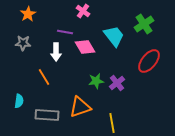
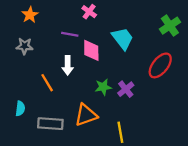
green cross: (144, 24) -> (170, 26), moved
pink diamond: (85, 47) -> (91, 50), turned 30
white arrow: (56, 52) -> (68, 65), moved

